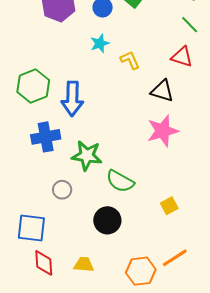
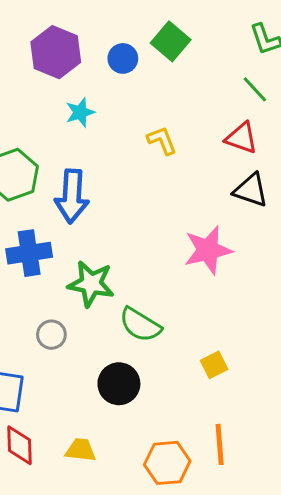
cyan star: (100, 43) -> (80, 112), moved
black triangle: (162, 91) -> (251, 190), moved
orange line: (175, 258) -> (220, 444), turned -64

